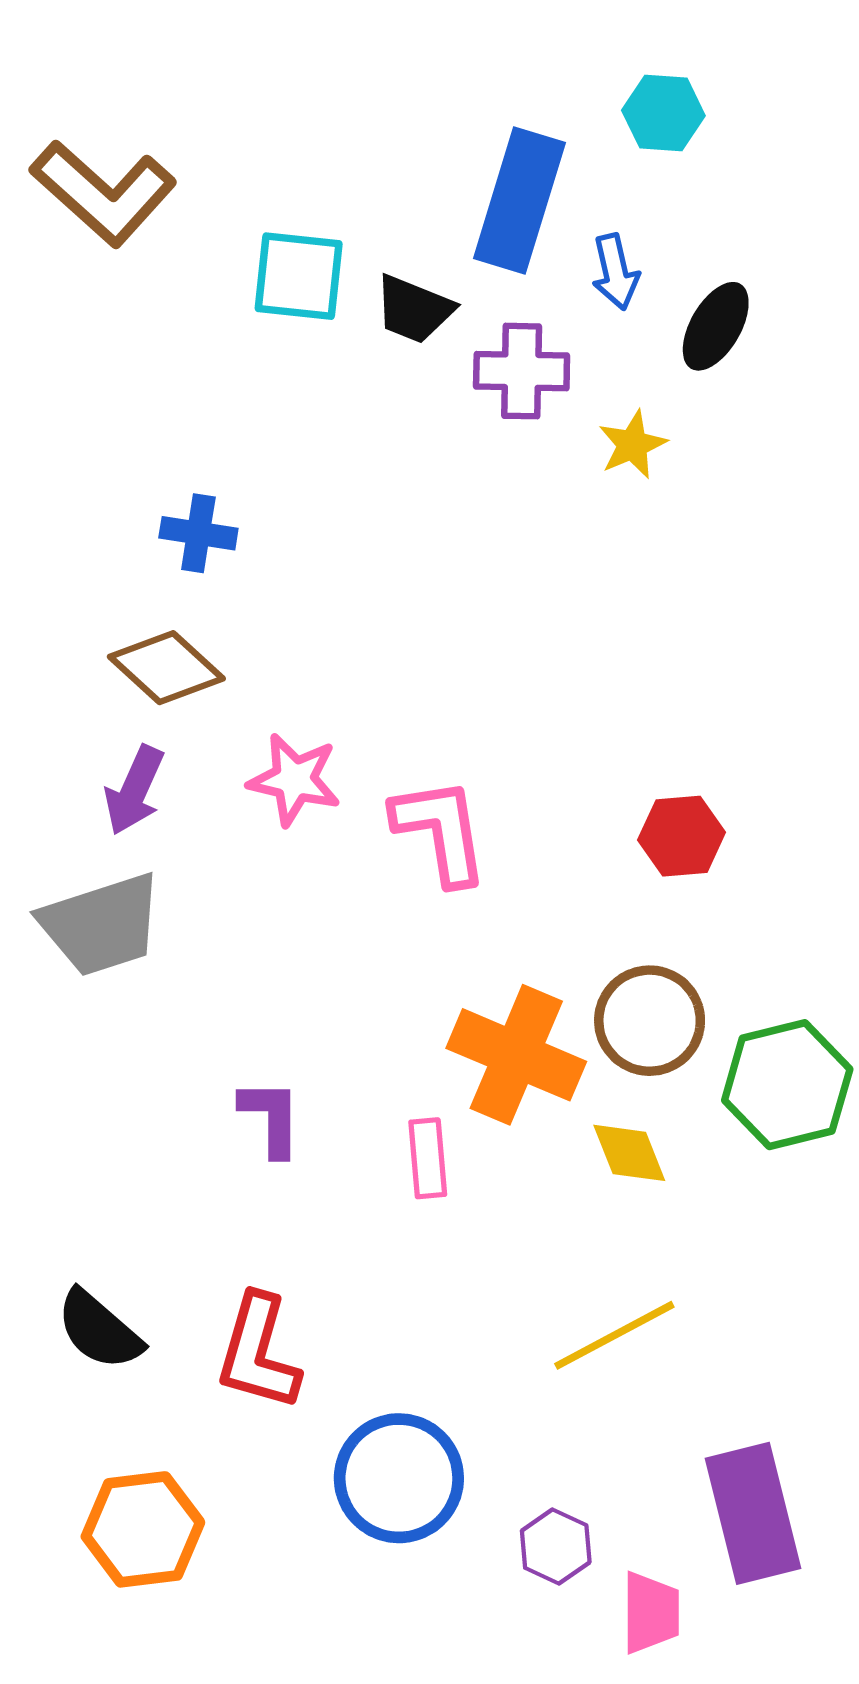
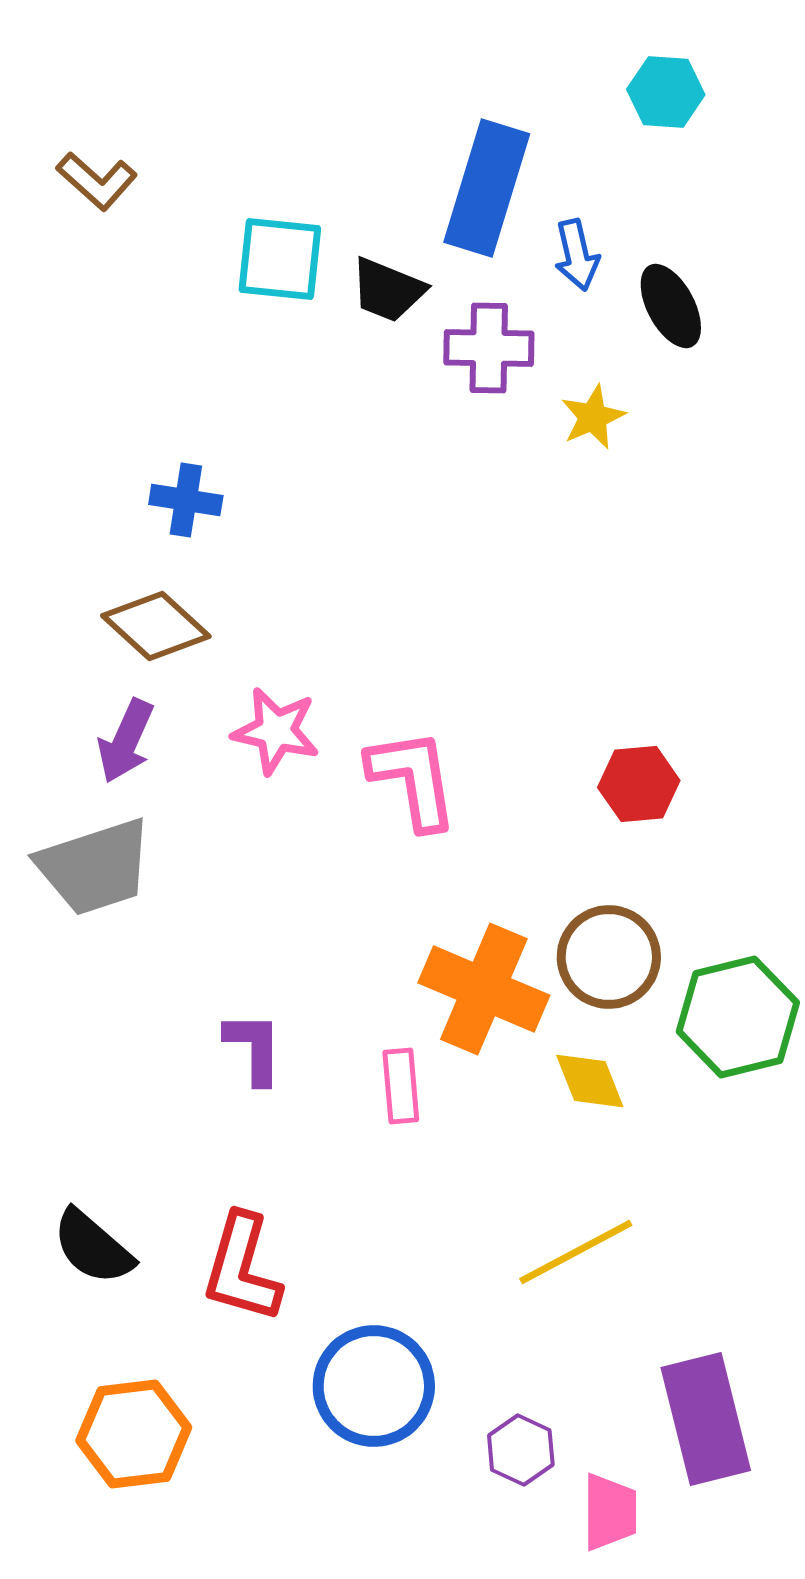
cyan hexagon: (663, 113) -> (666, 92), moved
brown L-shape: (103, 193) -> (97, 181), size x0.6
black ellipse: (716, 326) -> (671, 306), turned -58

